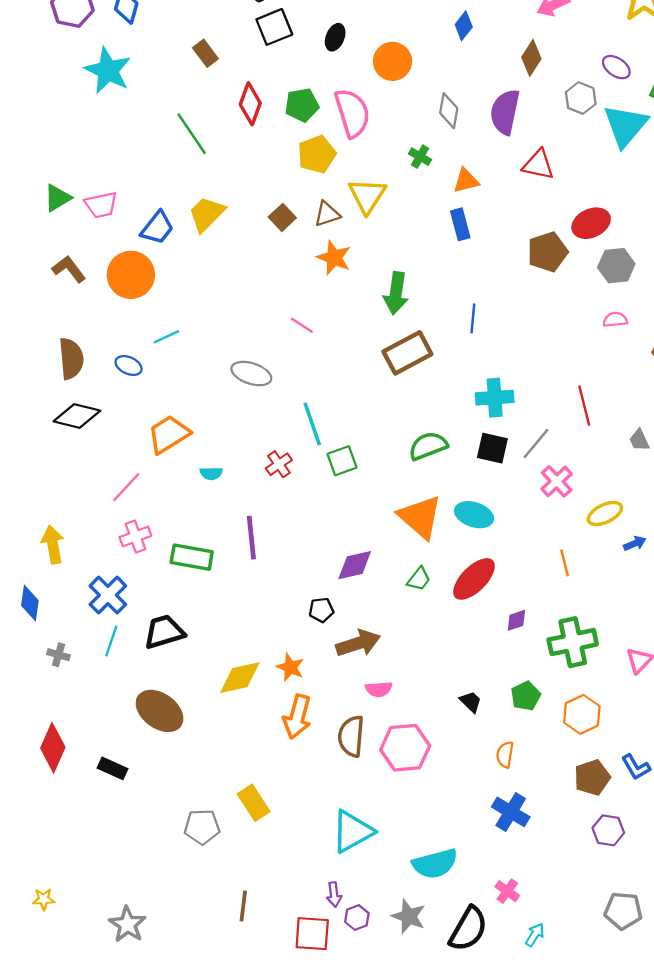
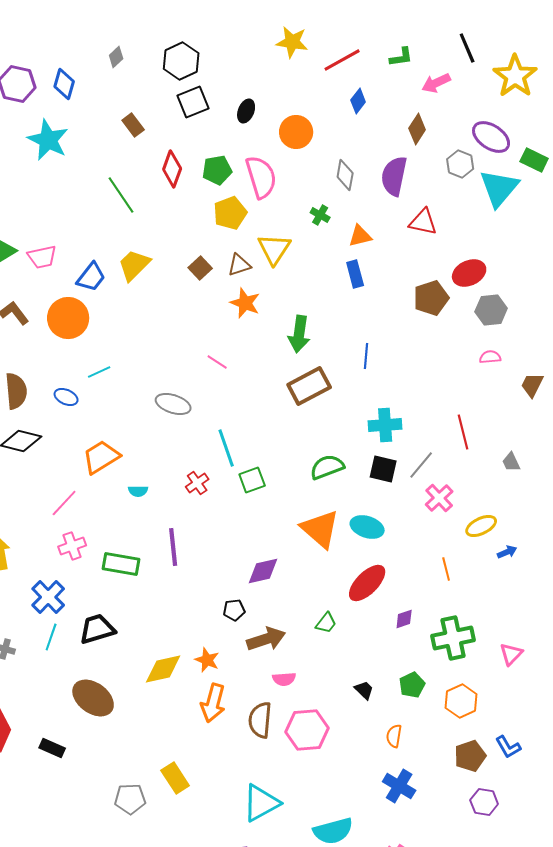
purple ellipse: (616, 67) -> (491, 137), size x1.5
green trapezoid: (419, 579) -> (326, 623), moved

